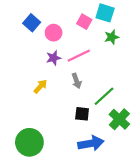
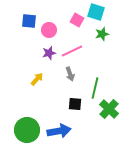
blue square: (32, 23) -> (29, 21), turned -35
green line: (104, 96) -> (95, 88), turned -35
blue arrow: (91, 143) -> (59, 131), moved

